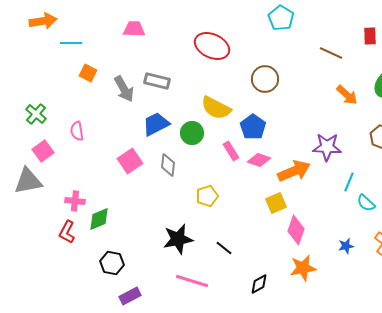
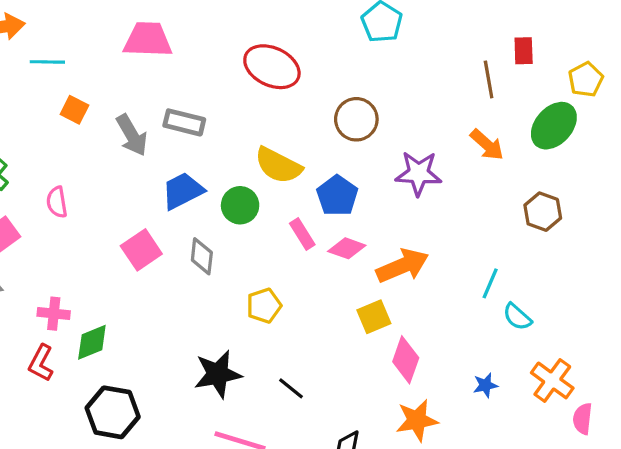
pink trapezoid: (134, 29) -> (148, 40), size x1.4
brown line: (331, 53) -> (489, 79), moved, turned 55
purple star: (327, 147) -> (418, 173), moved
black hexagon: (112, 263) -> (113, 412), size x1.4

